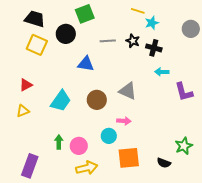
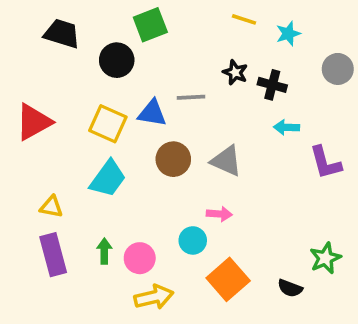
cyan star: (152, 23) -> (288, 34), moved
gray circle: (191, 29) -> (338, 69), moved
gray line: (108, 41) -> (191, 97), moved
yellow square: (37, 45) -> (108, 124), moved
red triangle: (26, 85) -> (34, 122), moved, size x1.6
brown circle: (97, 100) -> (173, 159), moved
yellow triangle: (23, 111) -> (51, 207), moved, turned 32
orange square: (129, 158) -> (228, 279), turned -35
purple rectangle: (30, 166) -> (53, 255), moved, turned -35

